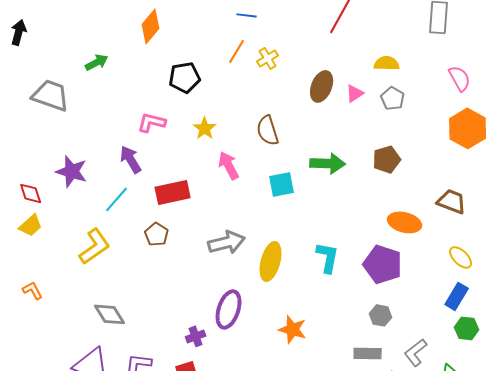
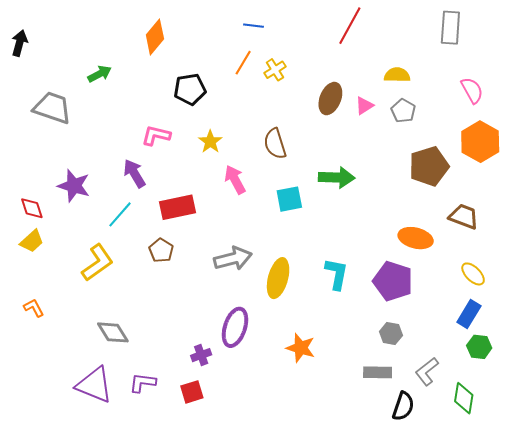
brown pentagon: (387, 159) -> (429, 166), moved, size x1.4

